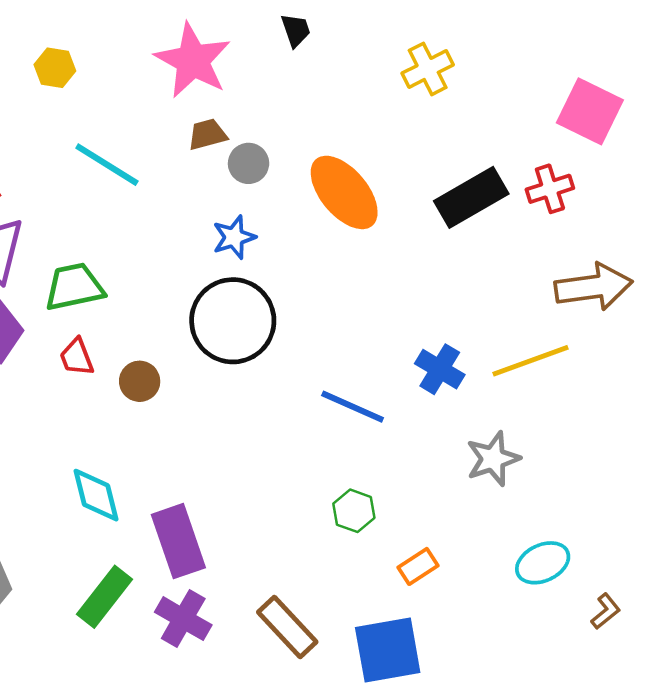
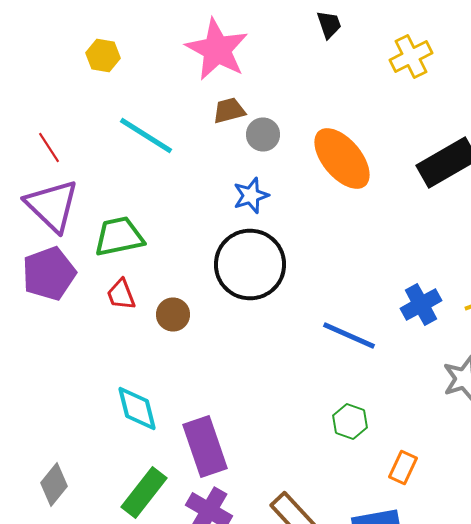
black trapezoid: (296, 30) -> (329, 24), moved
blue cross: (440, 369) -> (421, 304), turned 30
orange rectangle: (418, 566) -> (403, 468), turned -32

